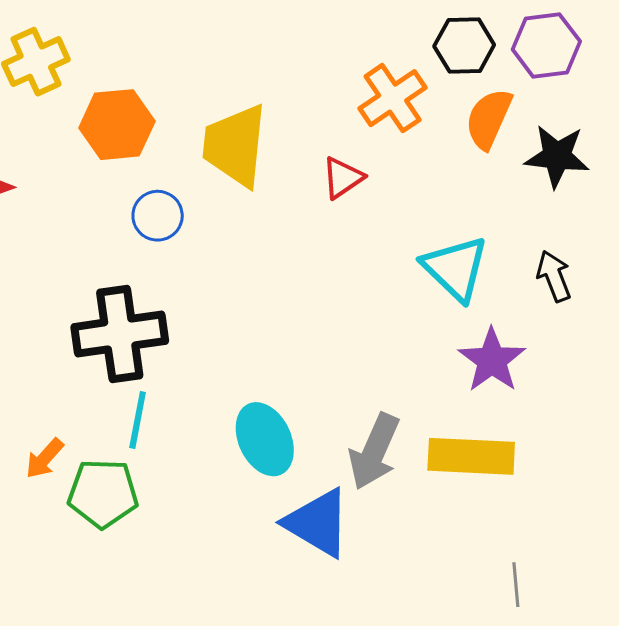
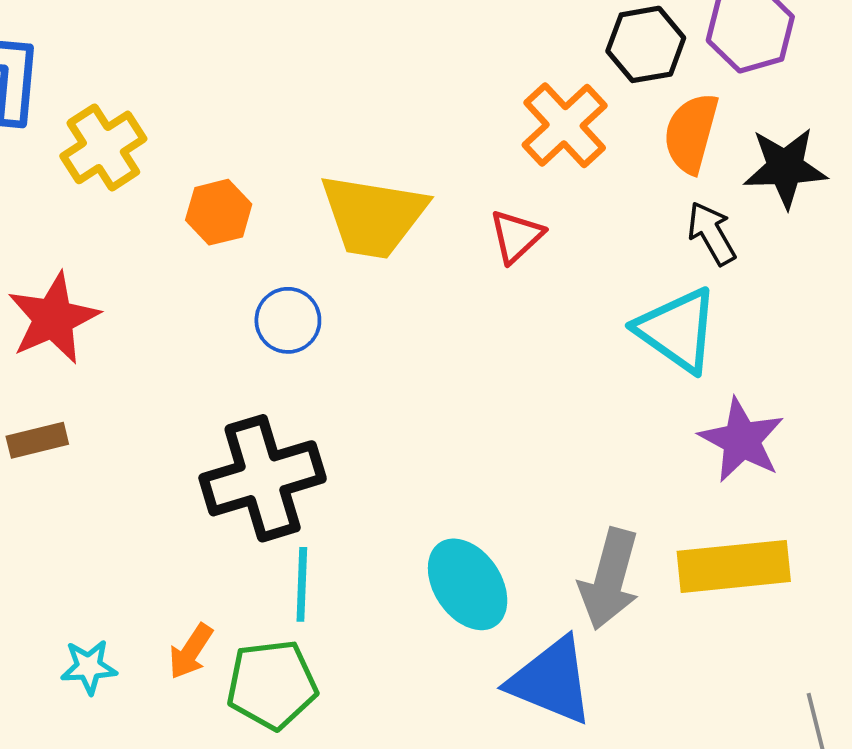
orange hexagon: (117, 125) -> (219, 212), size x0.7
yellow trapezoid: (235, 145) -> (373, 216), turned -78
black arrow: (554, 276) -> (712, 233), moved

